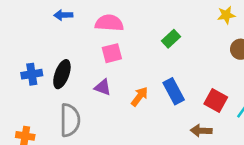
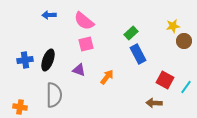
yellow star: (226, 15) -> (173, 26), moved
pink semicircle: (109, 23) -> (84, 21), turned -145
blue rectangle: (174, 91) -> (138, 54), moved

